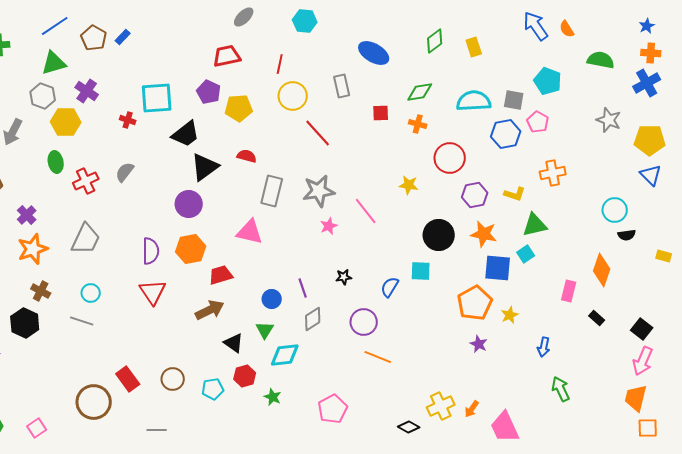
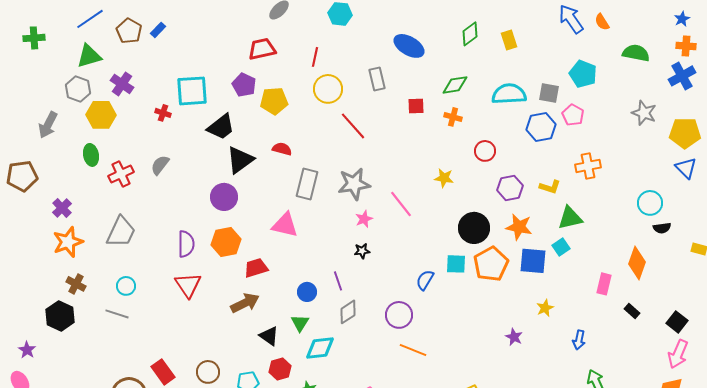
red circle: (450, 158) -> (485, 151), size x0.7
black star: (344, 277) -> (362, 251), moved
orange pentagon: (475, 303) -> (491, 264), moved

